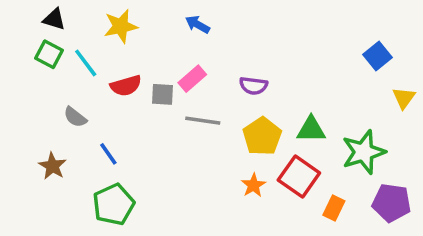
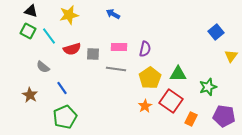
pink rectangle: (192, 79) -> (119, 47), moved, turned 42
purple semicircle: (253, 86) -> (145, 49), turned -84
green star: (364, 152) -> (208, 87), size x0.7

